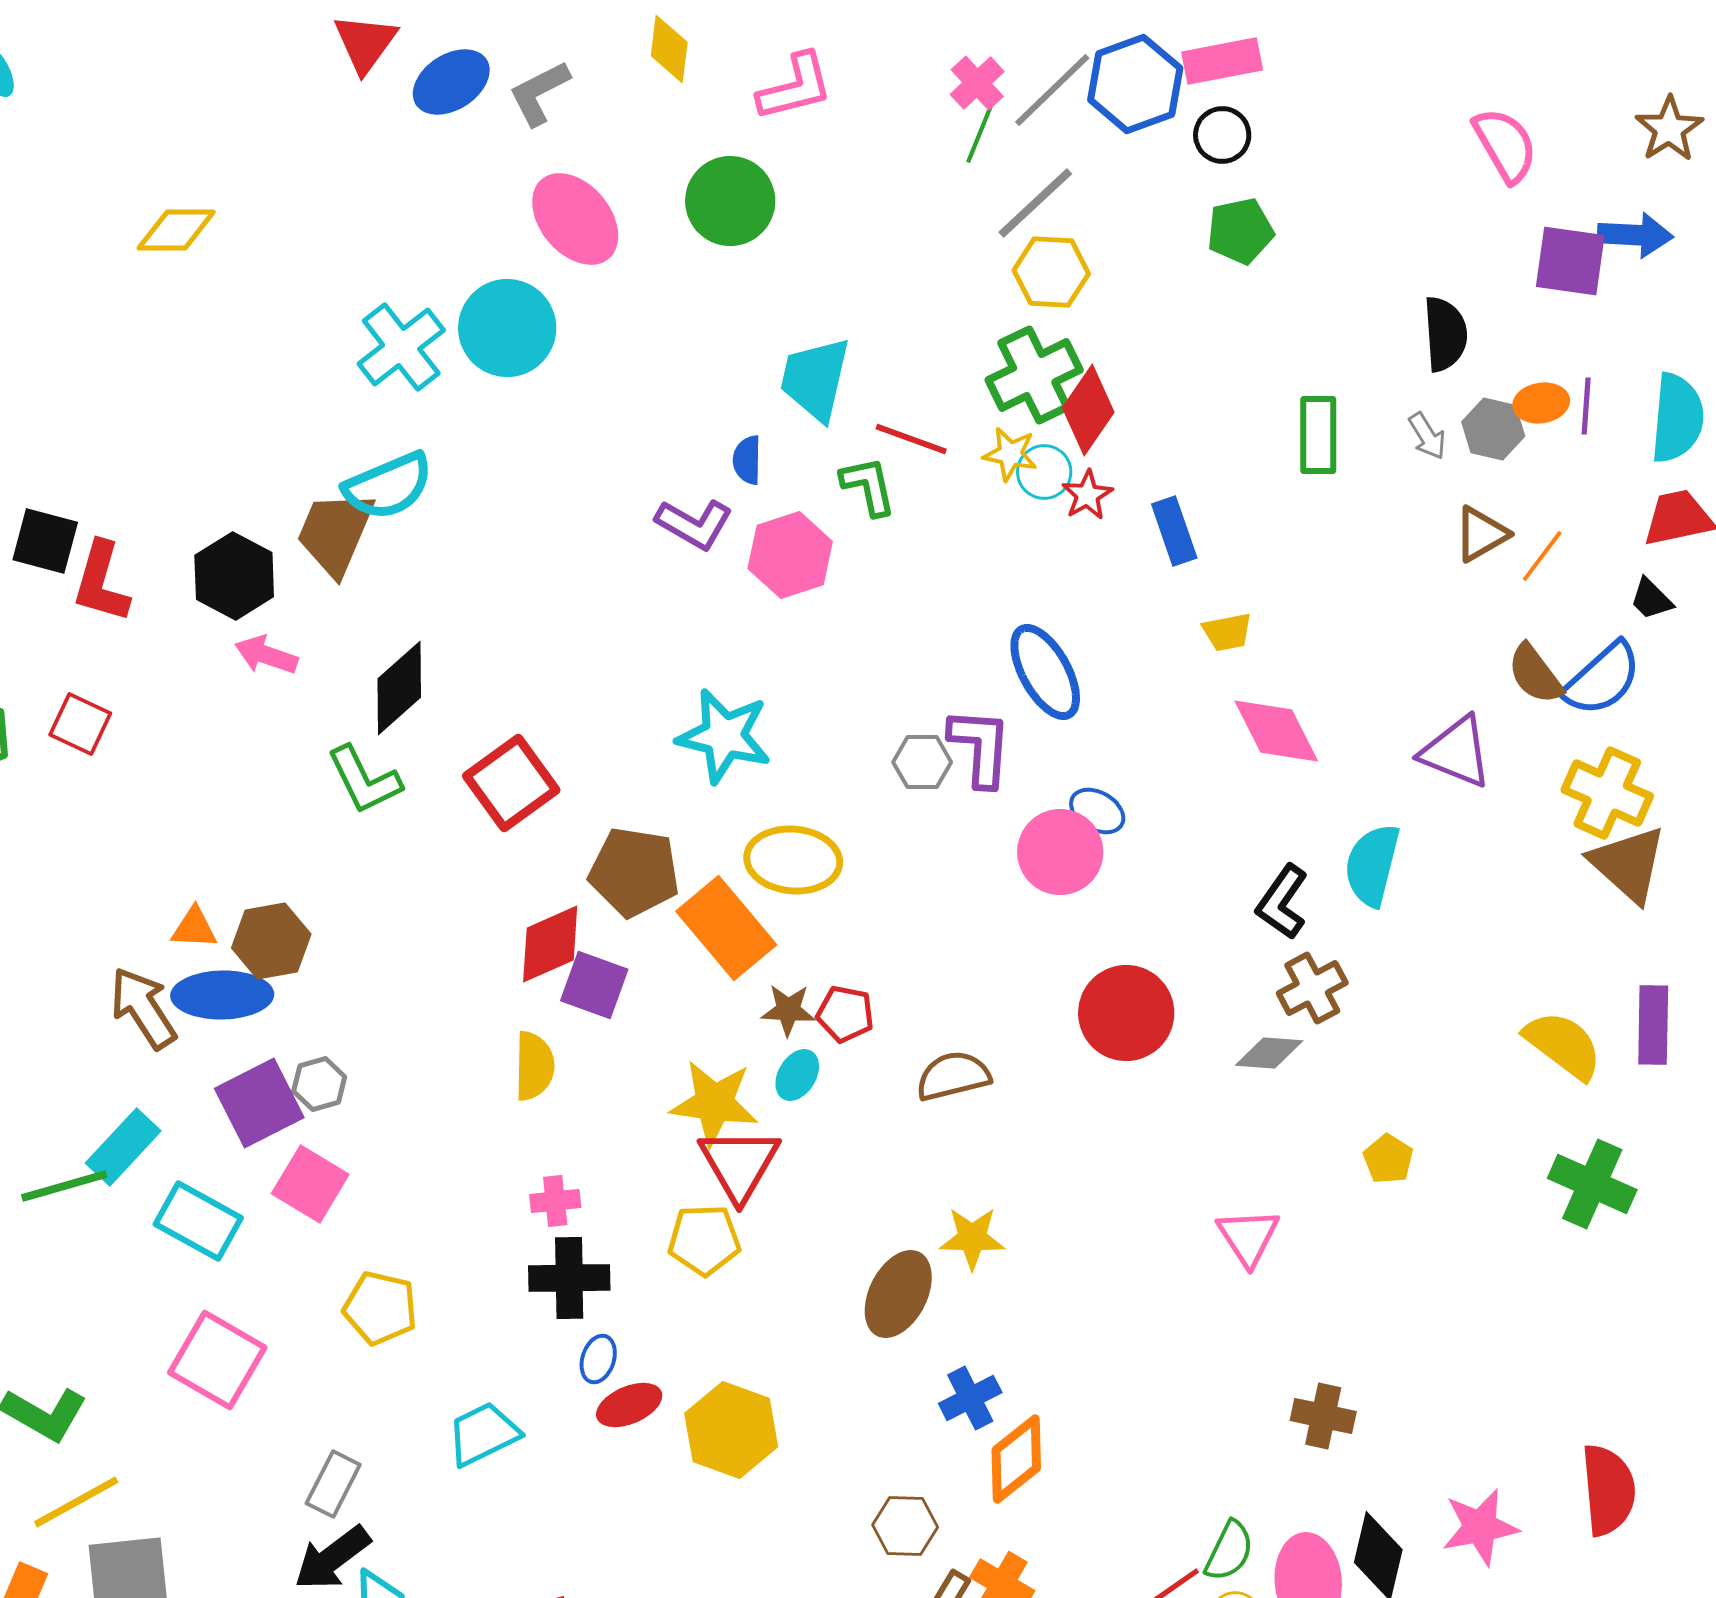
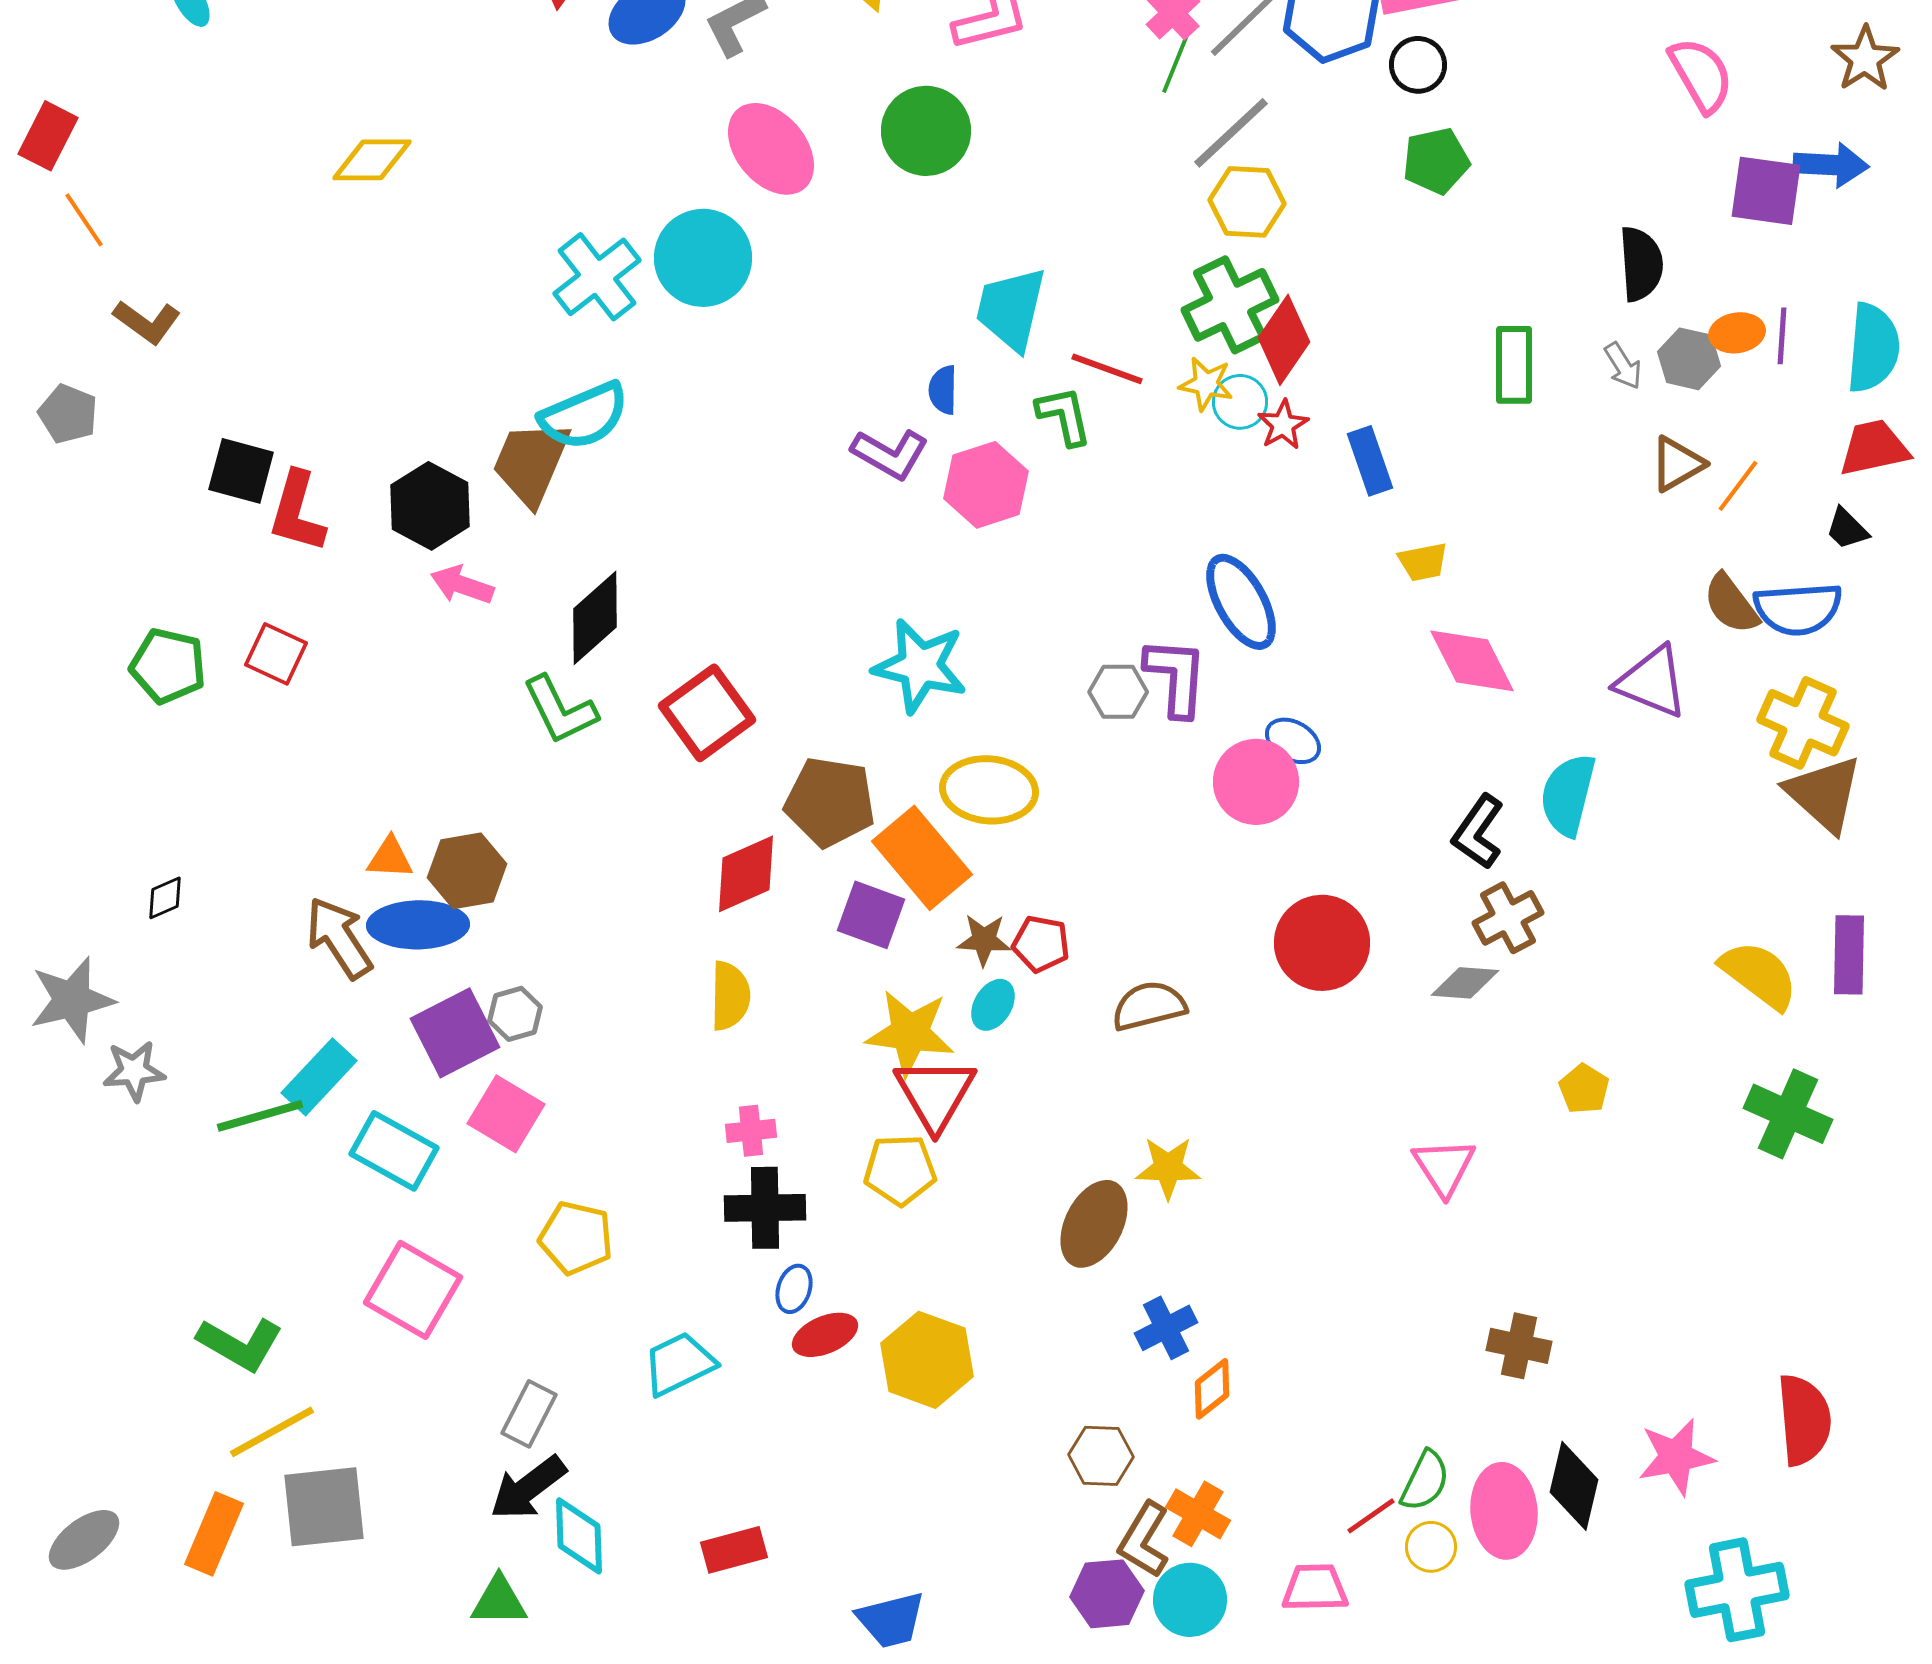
blue semicircle: (1602, 679) -> (1798, 609), turned 38
purple square: (594, 985) -> (871, 915), moved
orange diamond: (1016, 1459) -> (1212, 1389), size x0.7

